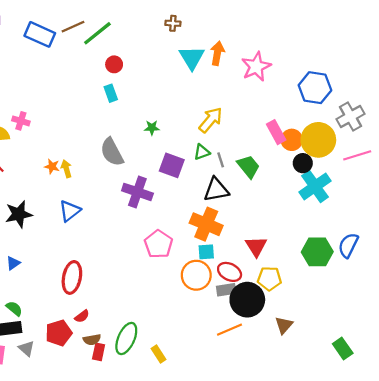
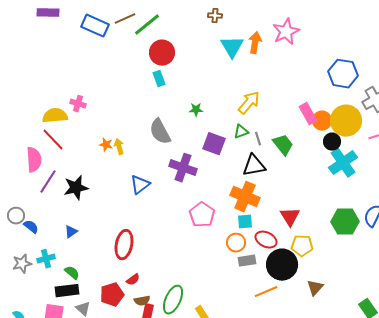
red circle: (114, 64) -> (162, 53), size x1.6
pink star: (256, 67) -> (286, 32), moved
blue triangle: (70, 211) -> (140, 185), moved
orange circle: (196, 275) -> (236, 243), size x0.7
gray rectangle: (226, 290) -> (247, 261), moved

